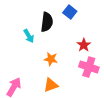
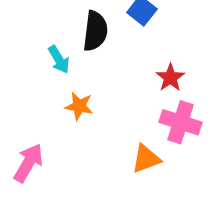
orange star: (51, 59) -> (79, 106), moved
orange triangle: (51, 85) -> (146, 159), moved

